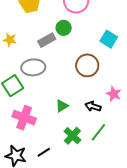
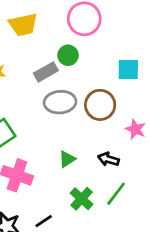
cyan square: (109, 39) -> (128, 69), turned -30
gray ellipse: (33, 67) -> (60, 102), moved
pink star: (114, 94) -> (135, 129), moved

